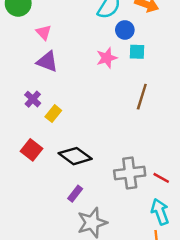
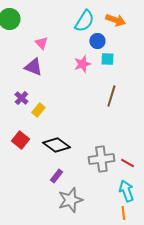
pink triangle: (44, 32) -> (41, 43), moved

